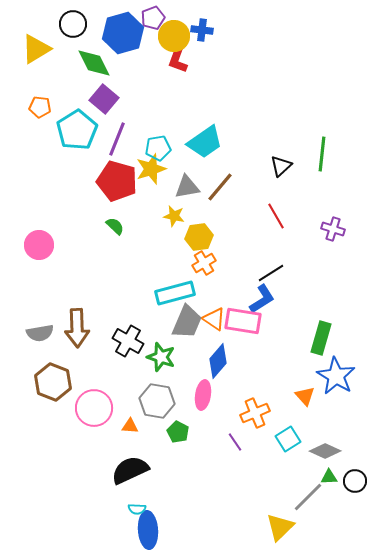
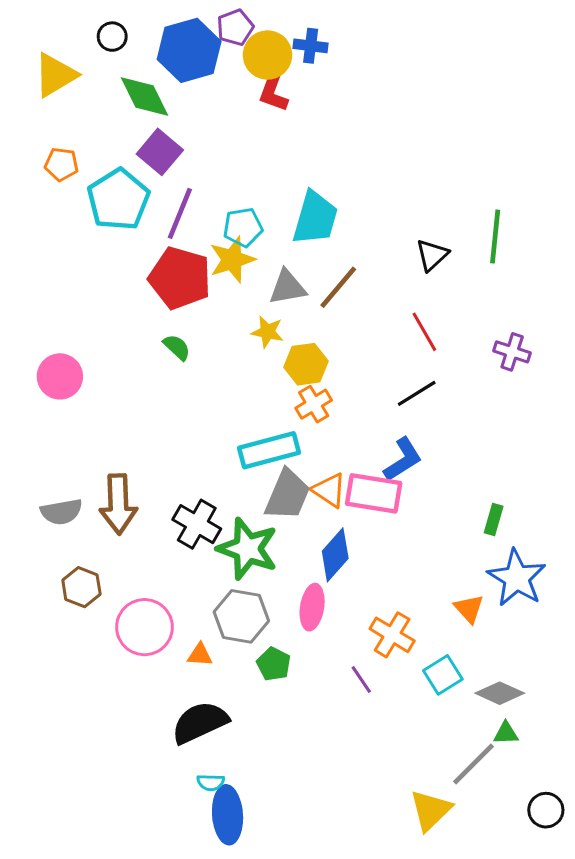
black circle: (73, 24) -> (112, 37), size x0.7
cyan trapezoid: (205, 142) -> (315, 218), turned -39
black line: (271, 273) -> (417, 393), moved
green rectangle: (321, 338) -> (494, 519), size x0.6
green star: (161, 357) -> (248, 549), size x1.4
brown hexagon: (53, 382) -> (81, 587), size x0.7
orange cross: (255, 413) -> (392, 635), turned -36
black circle: (355, 481) -> (546, 810), moved

